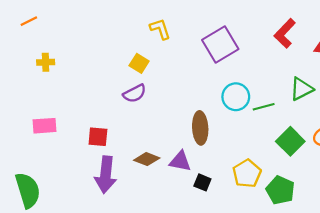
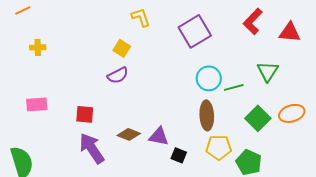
green triangle: (301, 89) -> (268, 71), turned -30
brown ellipse: (200, 128) -> (207, 115), moved
yellow pentagon: (247, 174) -> (219, 147), turned 30
purple arrow: (106, 175) -> (92, 148), turned 140

